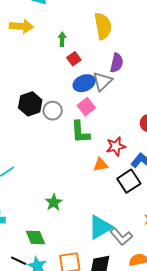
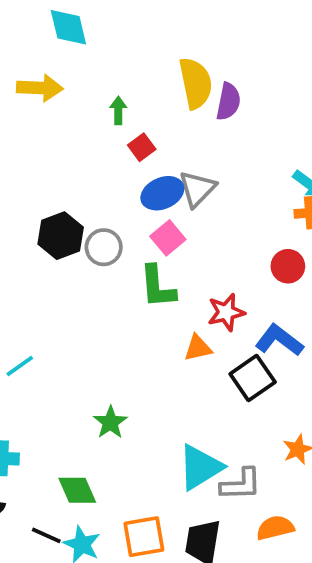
purple semicircle: (117, 63) -> (228, 102), moved
gray L-shape: (121, 237) -> (241, 484), turned -50

